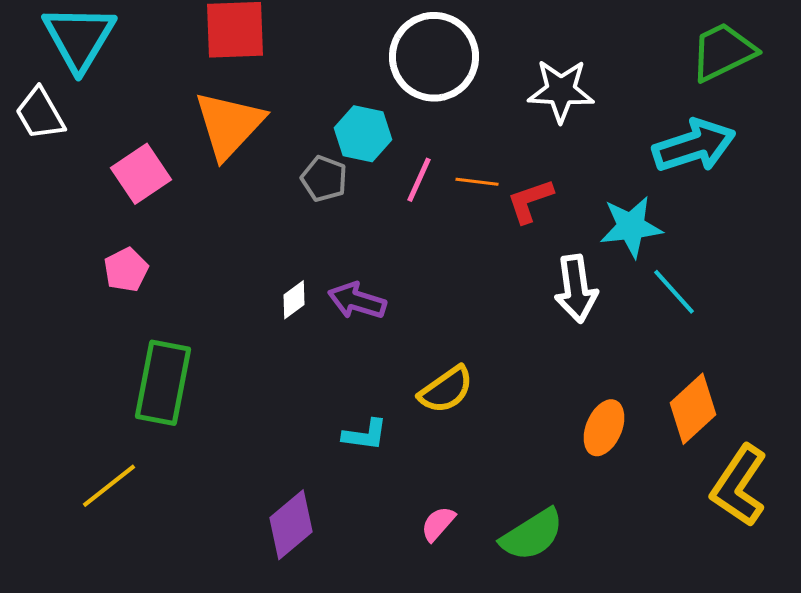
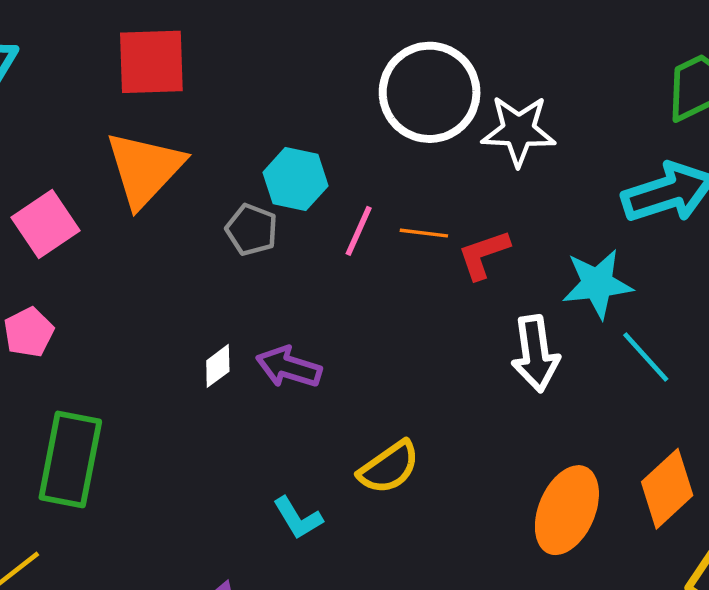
white circle: (434, 57) -> (430, 92), moved
orange ellipse: (604, 428) -> (567, 510), size x1.4
cyan L-shape: (365, 435) -> (298, 518), turned 51

